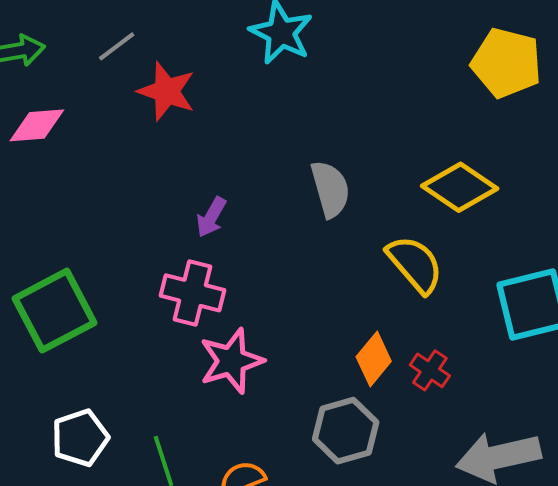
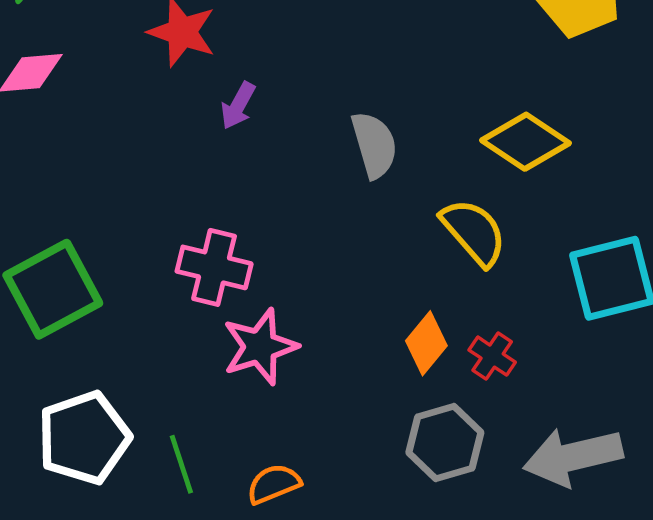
purple arrow: (211, 217) -> (238, 106), moved
gray hexagon: (346, 431) -> (445, 443), moved
white pentagon: (80, 438) -> (84, 438), size x1.4

